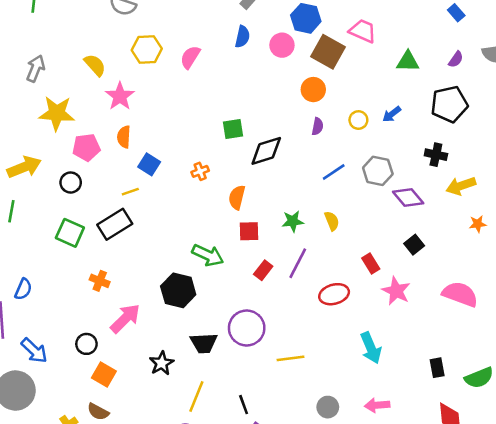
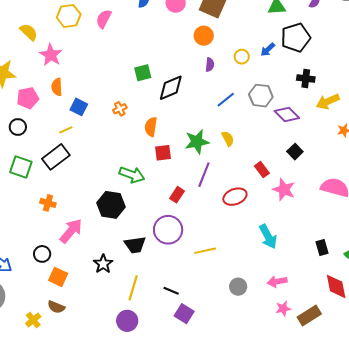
black pentagon: (449, 104) -> (296, 38), moved
green star: (293, 221) -> (197, 142), size x1.4
red rectangle: (263, 270) -> (177, 195), moved
black line: (244, 405) -> (171, 291), turned -42

